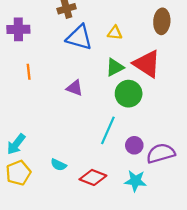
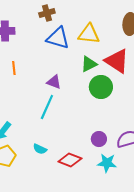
yellow triangle: (115, 33) -> (89, 34), size x1.6
cyan line: (108, 130) -> (47, 107), moved
purple circle: (134, 145) -> (99, 139), moved

